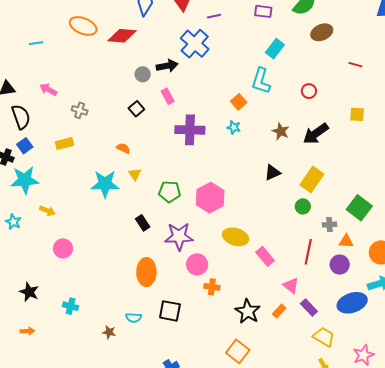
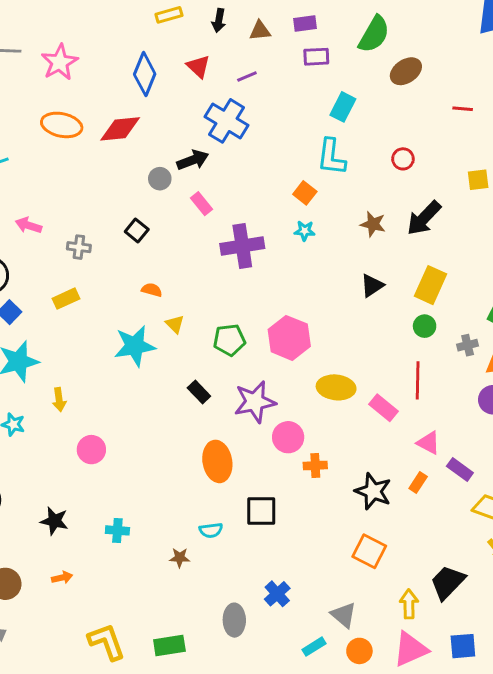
black square: (136, 109) -> (137, 231), moved
yellow arrow: (47, 211) -> (59, 400), turned 70
red line: (308, 252) -> (418, 380), moved

